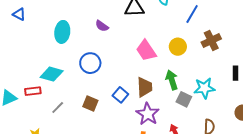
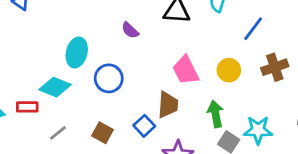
cyan ellipse: (62, 32) -> (77, 52), moved
brown trapezoid: (145, 87) -> (168, 105), moved

